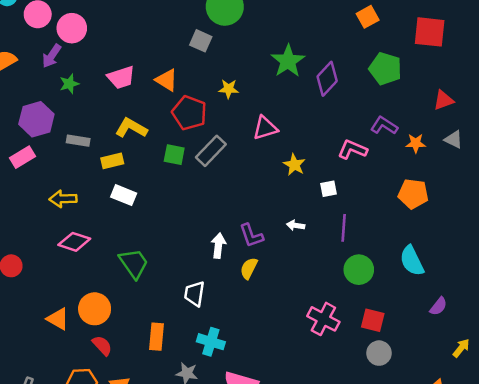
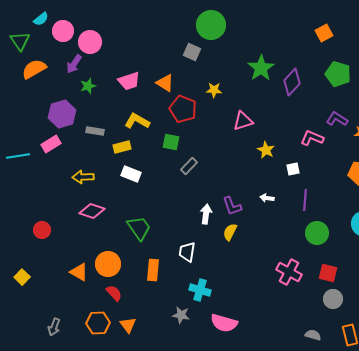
gray rectangle: (211, 151) -> (189, 166), moved, size x0.7
orange rectangle: (157, 337) -> (153, 270), moved

